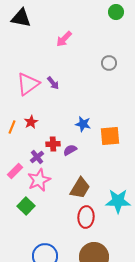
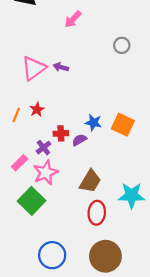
purple arrow: (53, 83) -> (61, 67), turned 144
blue star: (83, 124) -> (93, 123), moved
orange square: (110, 136) -> (123, 125), turned 30
green square: (26, 206) -> (32, 201), size x1.4

